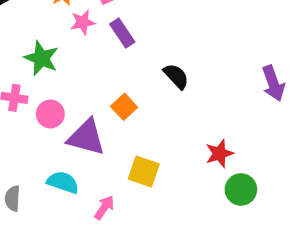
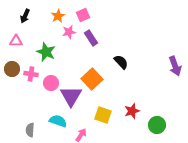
orange square: (124, 107) -> (92, 79), size x1.5
purple triangle: (86, 137) -> (71, 96), turned 45
red star: (219, 154) -> (132, 111), moved

